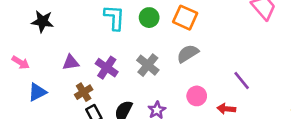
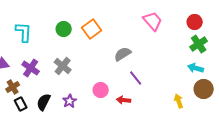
cyan L-shape: (114, 18) -> (24, 32), moved
orange square: (185, 18) -> (92, 29), turned 30
gray semicircle: (188, 54) -> (123, 54), moved

